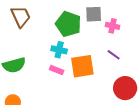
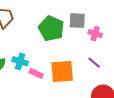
cyan cross: (59, 50) -> (20, 61), moved

